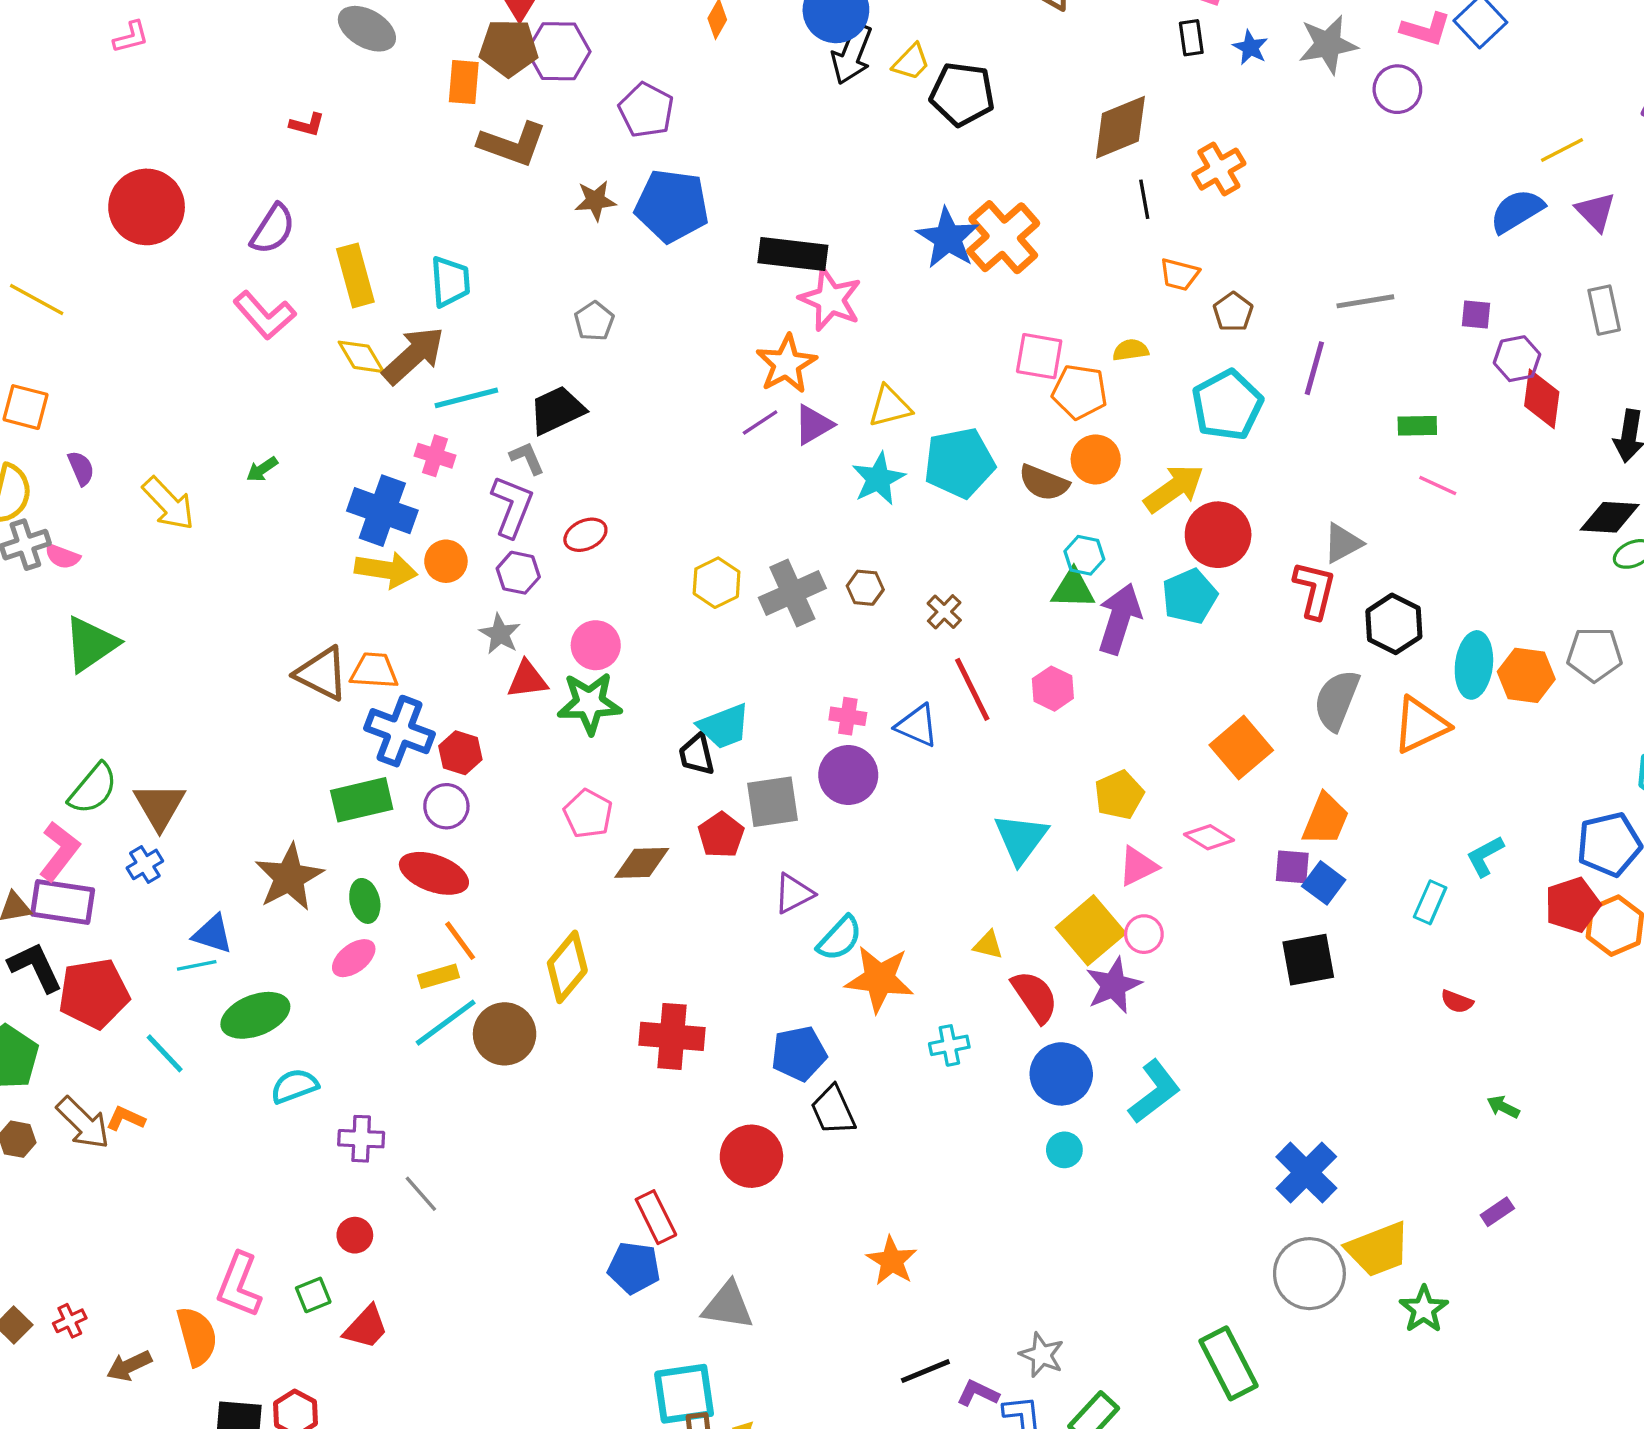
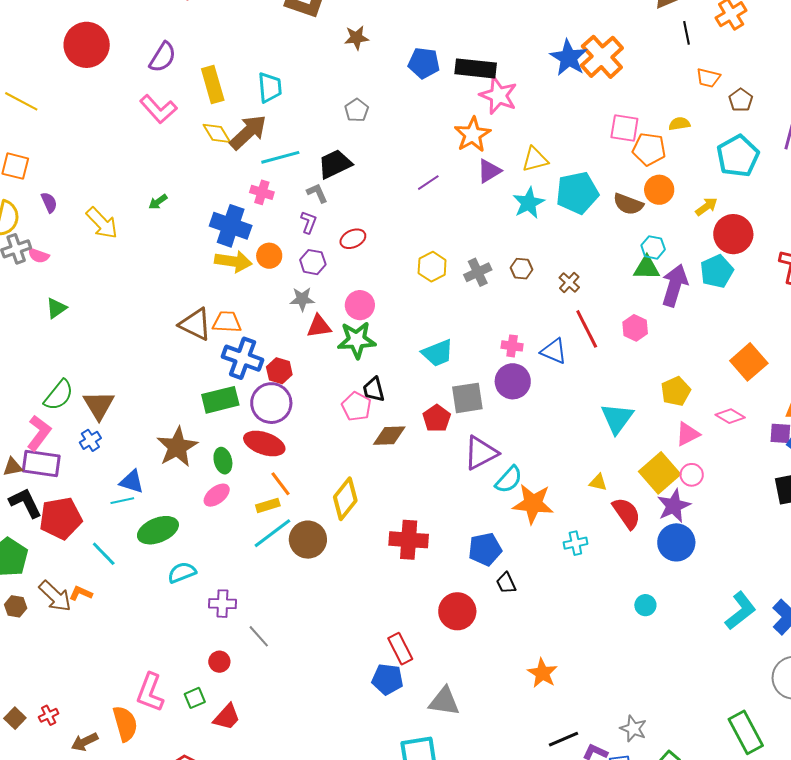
blue pentagon: (672, 206) -> (424, 63), moved, size x0.7
purple line: (760, 422) -> (428, 183), moved
yellow arrow: (1174, 488) -> (706, 207), size x0.6
purple L-shape: (512, 506) -> (309, 222), size x0.6
gray cross: (792, 593) -> (478, 272), size x0.7
gray star: (500, 634) -> (302, 299), turned -30
green triangle: (91, 644) -> (56, 308), size x0.6
black trapezoid: (697, 755) -> (374, 389), moved
purple circle: (446, 806) -> (271, 403), size x1.5
purple triangle: (794, 893) -> (481, 453), size x1.4
blue circle: (1061, 1074) -> (676, 542), moved
cyan L-shape: (1154, 1092) -> (740, 611), moved
black trapezoid: (833, 1110) -> (506, 583), size x0.7

